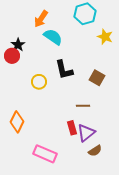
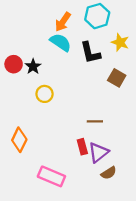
orange arrow: (41, 19) -> (63, 22), moved
black star: (18, 45) -> (33, 66), moved
black L-shape: (64, 70) -> (90, 53), moved
brown square: (97, 78) -> (117, 78), moved

